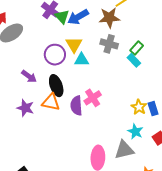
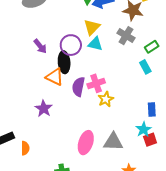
purple circle: (55, 55) -> (71, 45), moved
cyan rectangle: (134, 60) -> (145, 67), moved
yellow star: (139, 107) -> (106, 99), moved
purple star: (25, 108) -> (44, 109), moved
cyan star: (135, 132) -> (144, 129), moved

